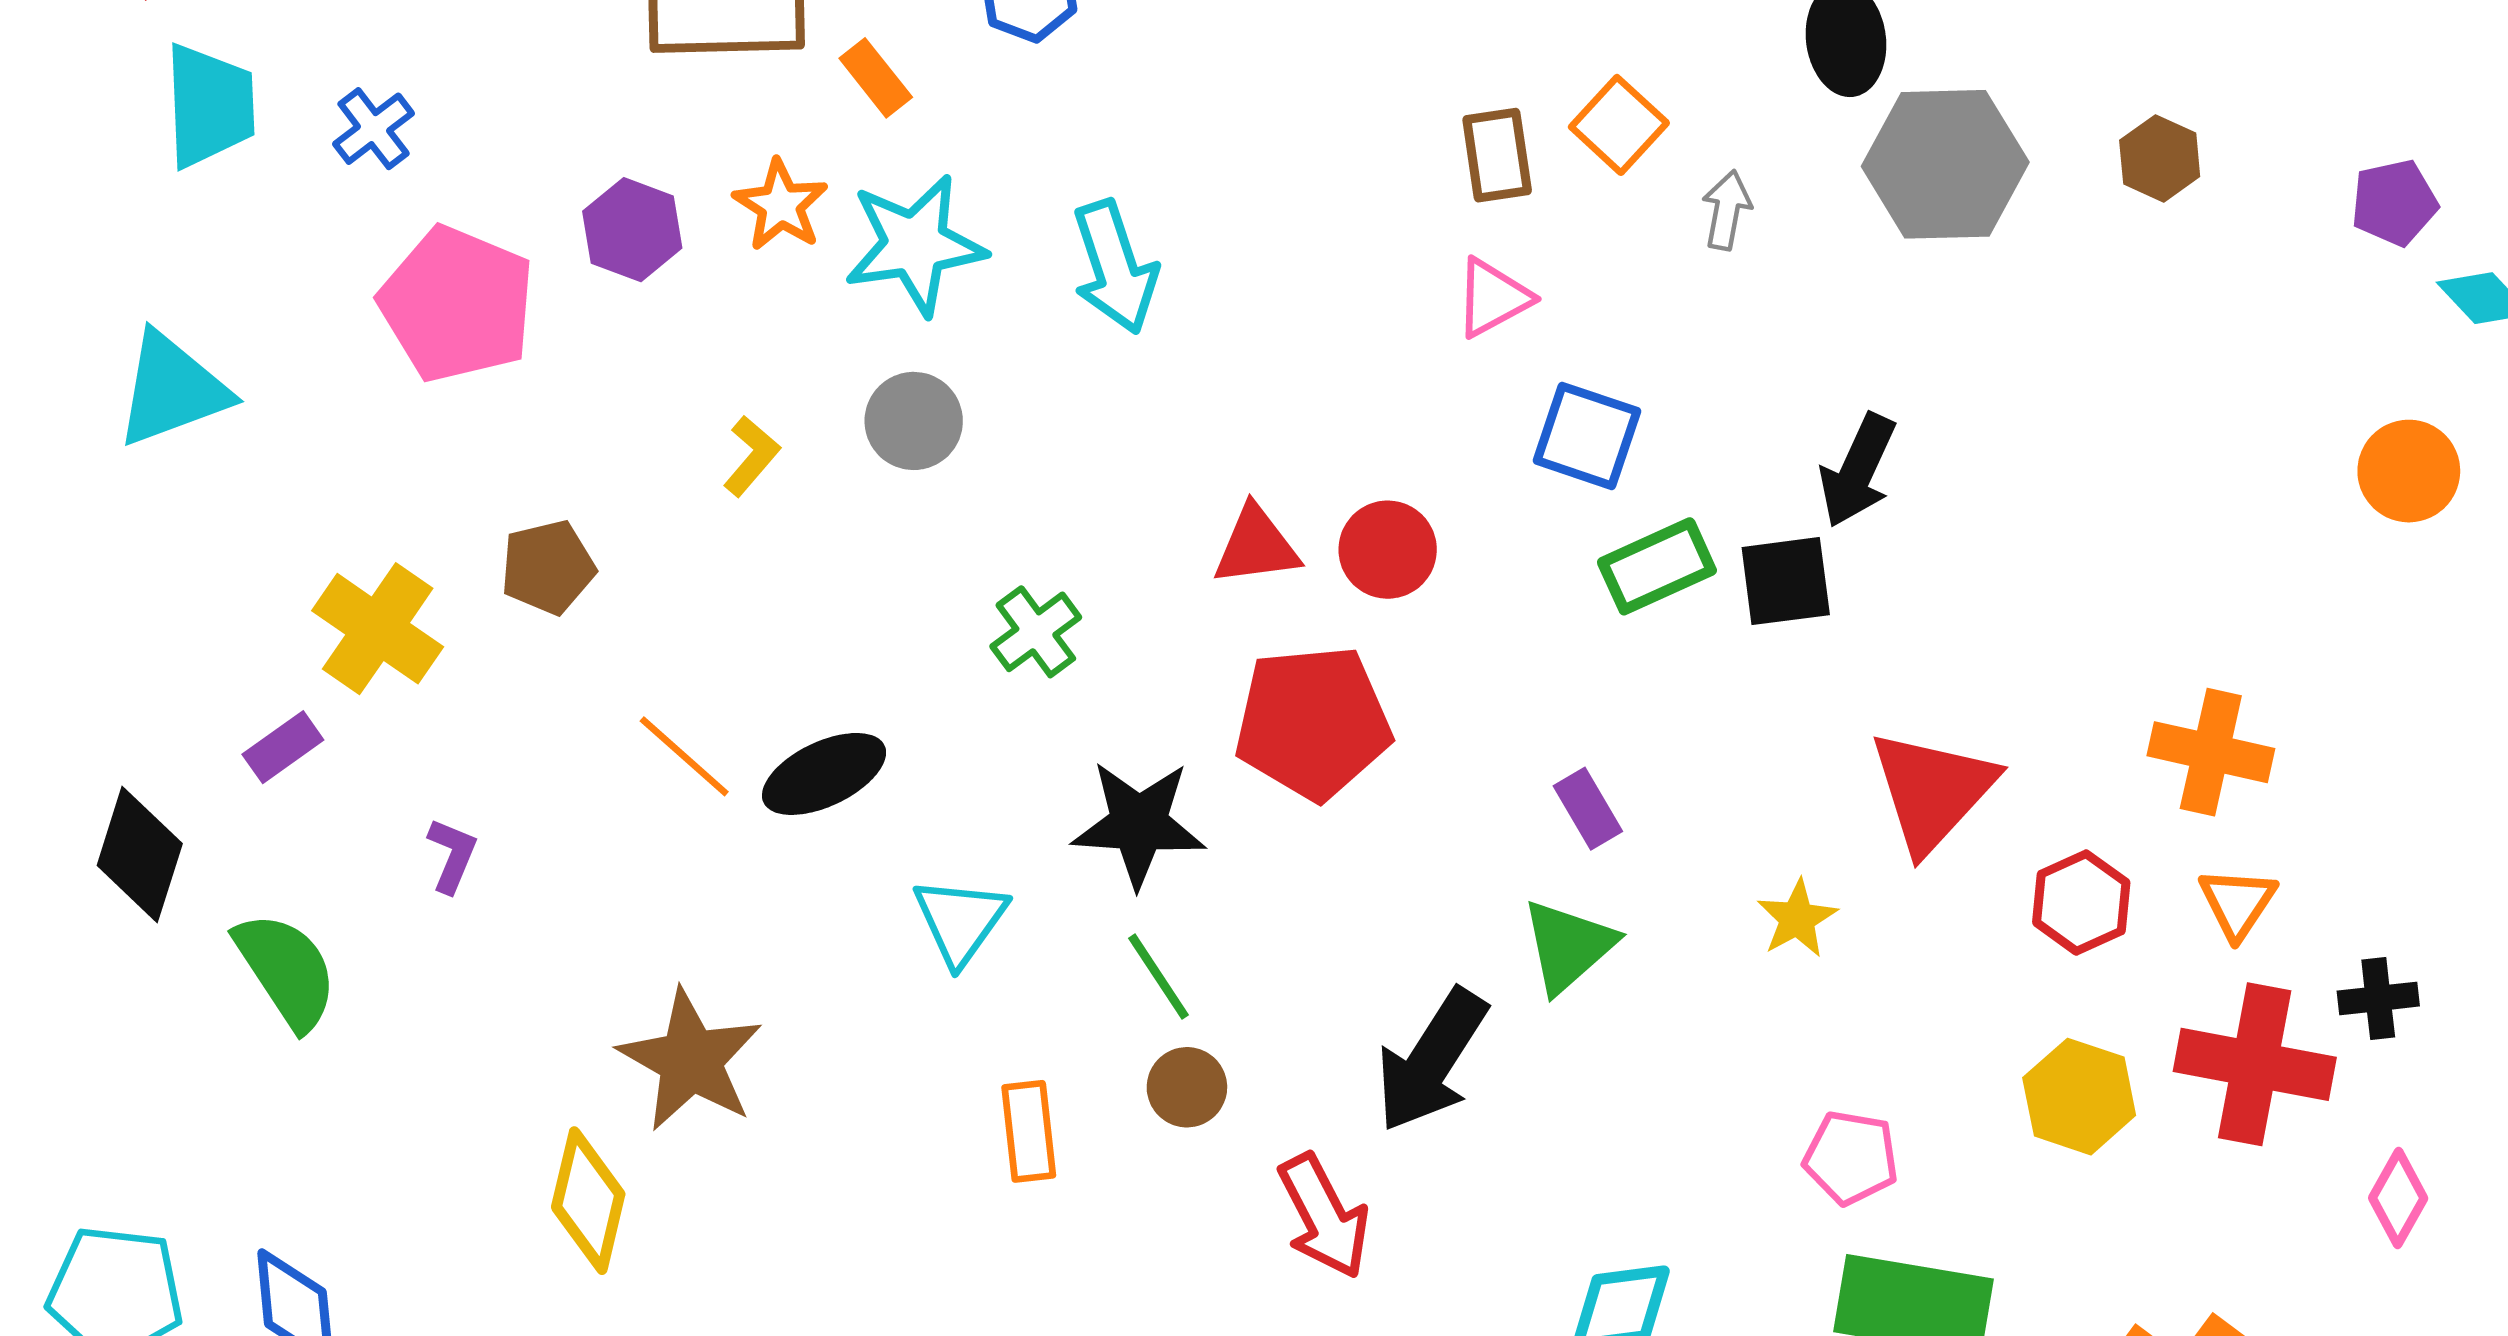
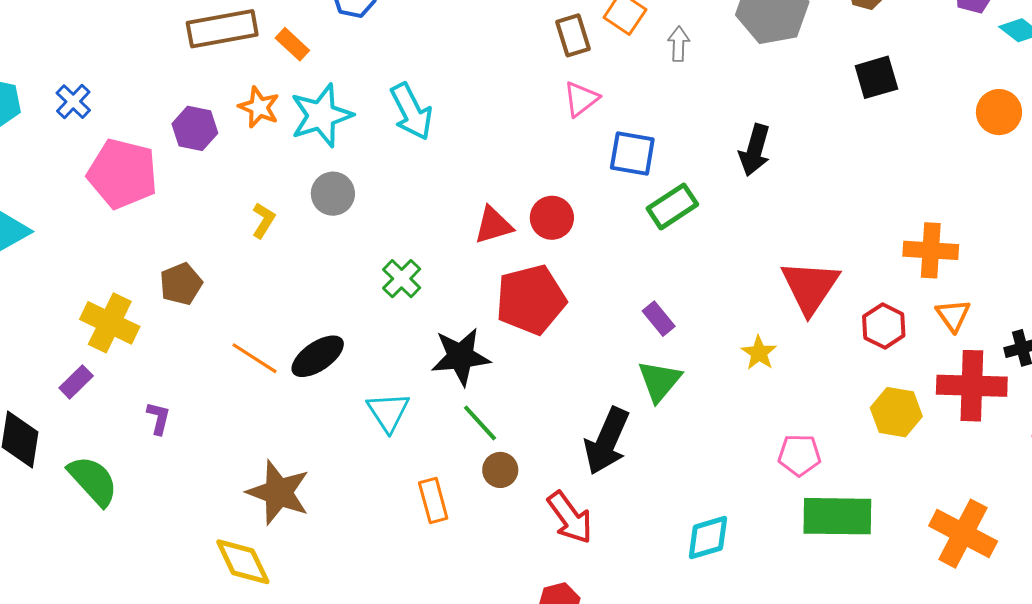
black square: (1786, 581) -> (876, 77), moved
yellow diamond: (588, 1201) -> (243, 562), turned -30

